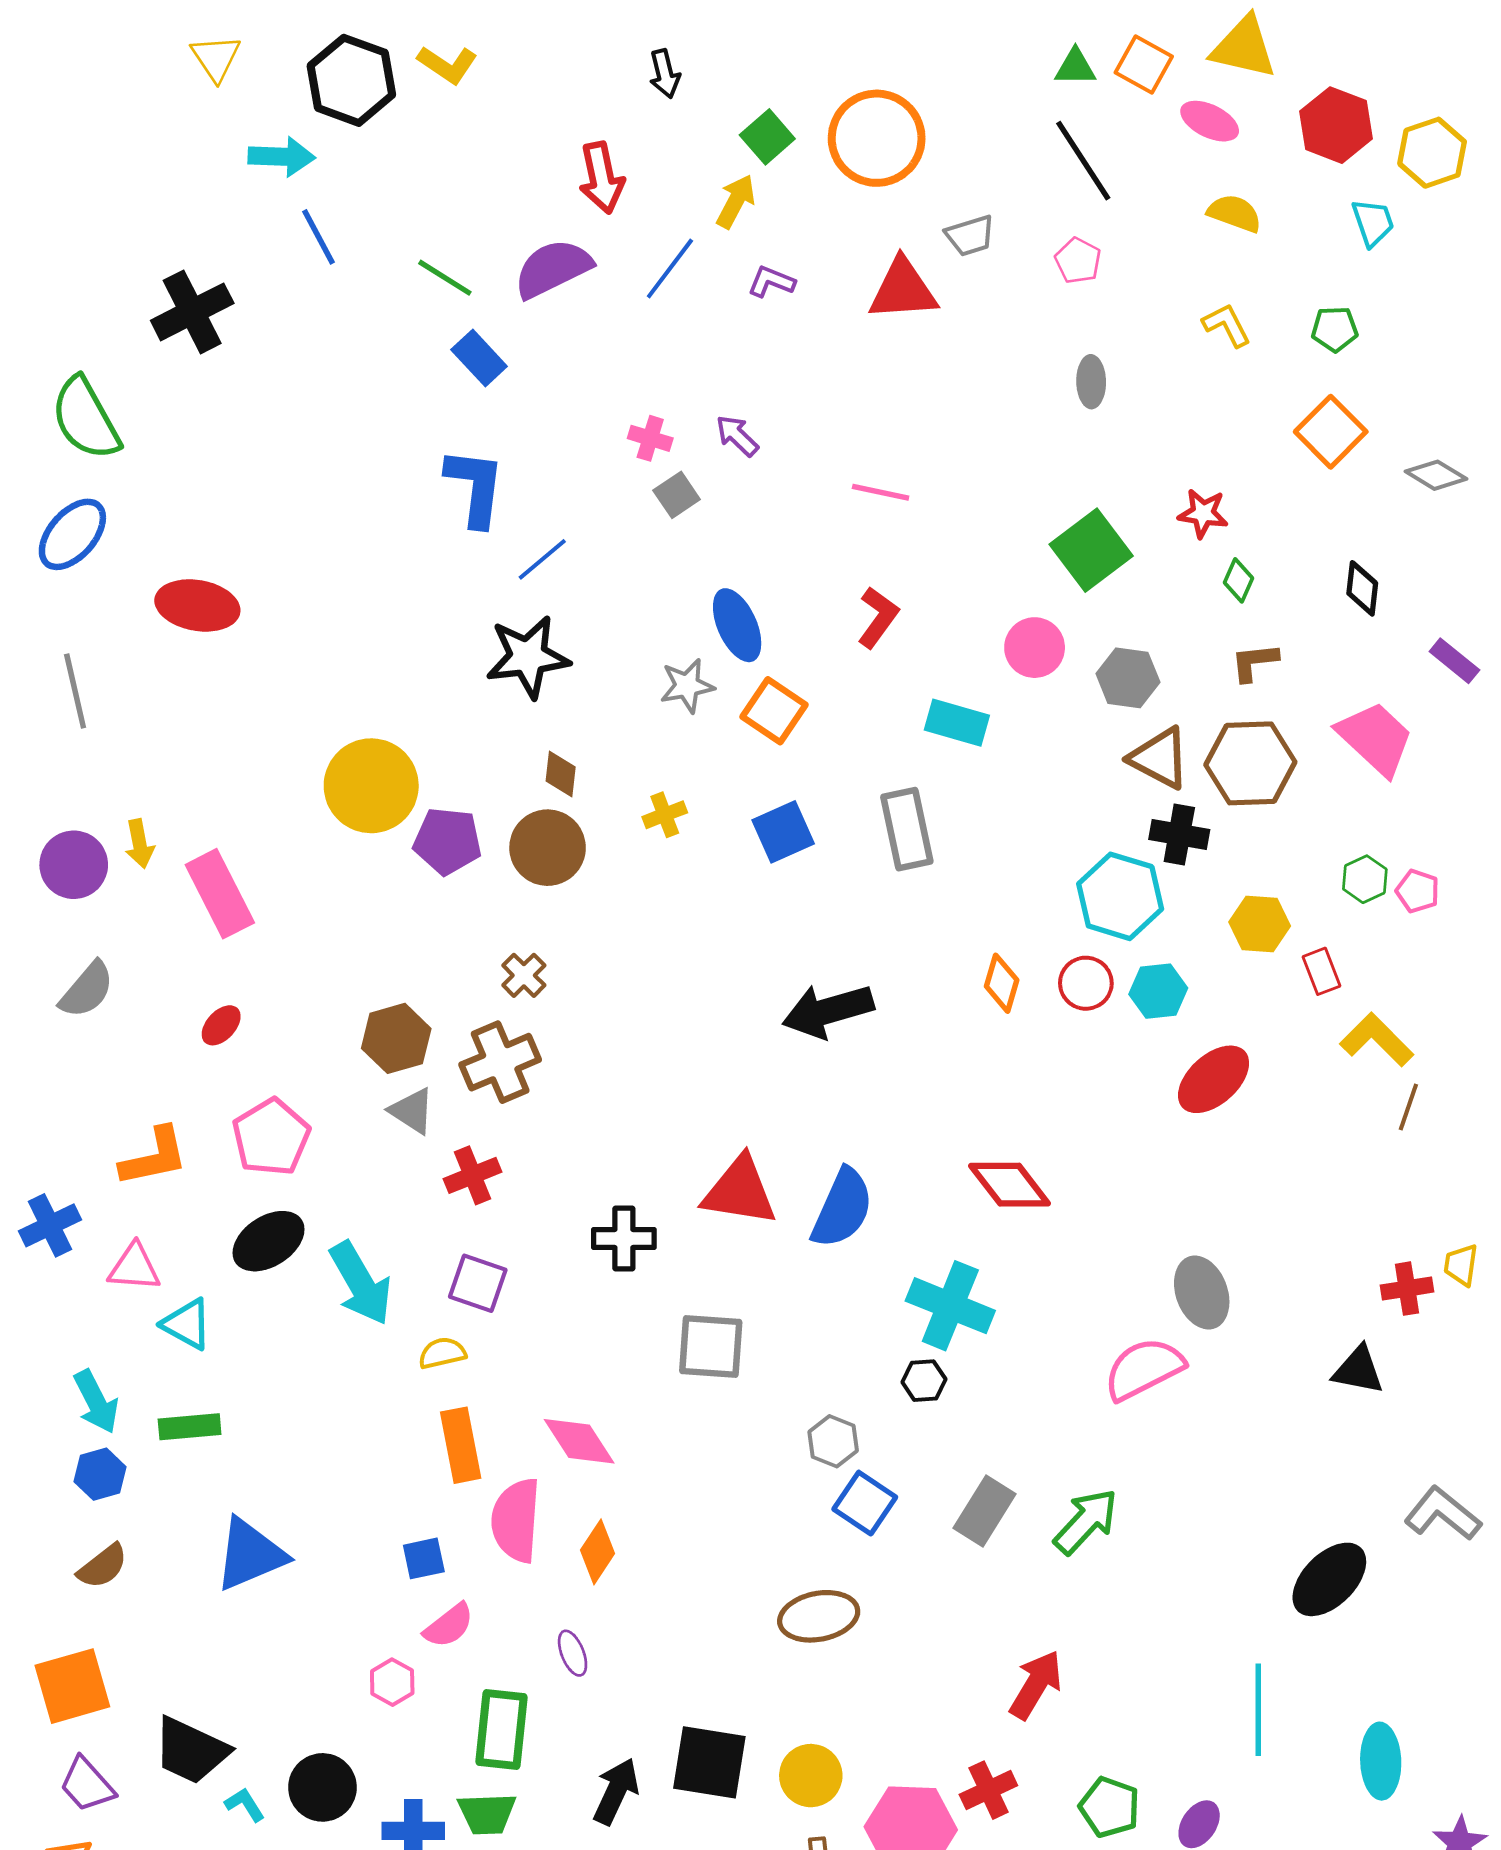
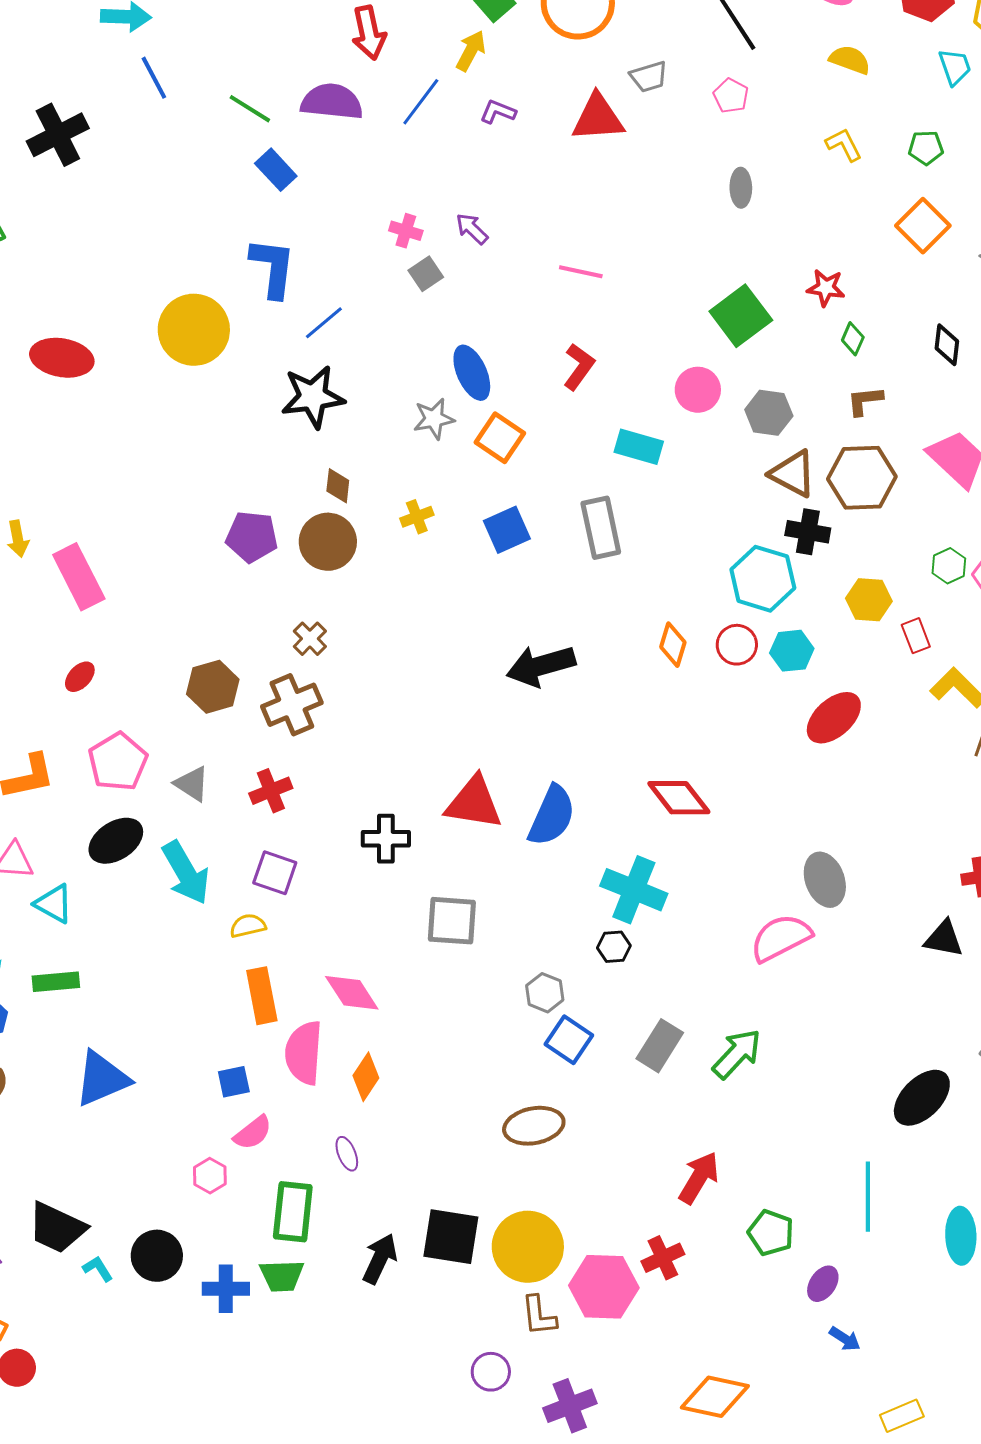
purple semicircle: (553, 269) -> (332, 102), turned 32
yellow circle: (371, 786) -> (194, 330), moved
gray triangle: (412, 1111) -> (192, 784), moved
yellow circle: (811, 1776) -> (528, 1247), size x1.5
green pentagon: (1110, 1807) -> (771, 1233), moved

